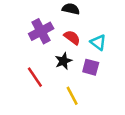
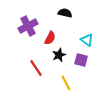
purple cross: (41, 31) -> (28, 26), moved
red semicircle: (72, 37) -> (50, 38), moved, turned 80

